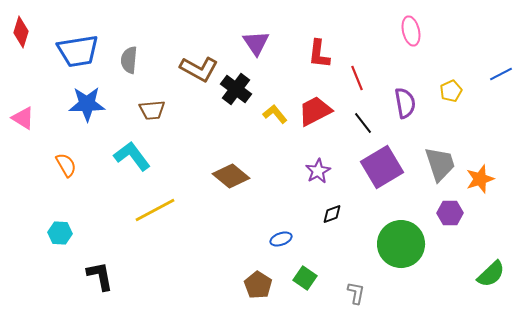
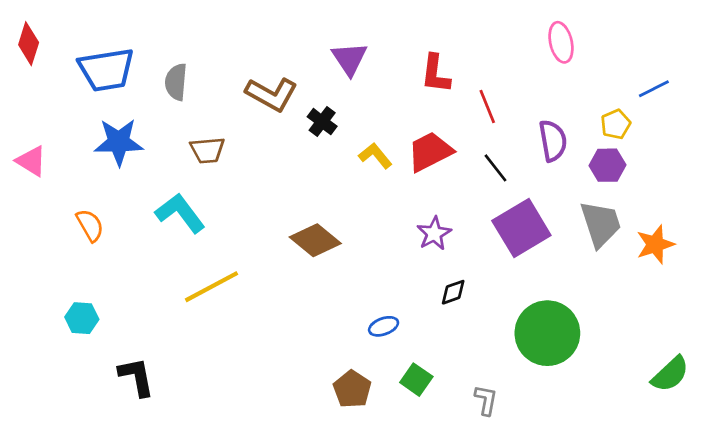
blue line: (501, 74) -> (654, 89), moved
black cross: (236, 89) -> (322, 122), size x0.7
purple hexagon: (450, 213) -> (607, 165), moved

